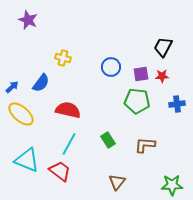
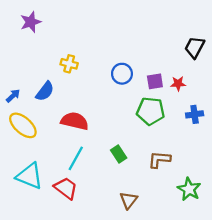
purple star: (28, 20) -> (31, 22), turned 30
black trapezoid: (163, 47) -> (195, 47), moved
green star: (172, 185) -> (189, 189), moved, turned 30

